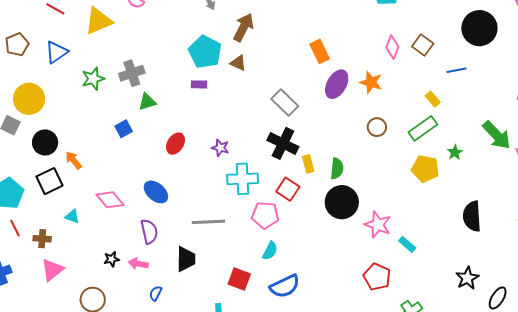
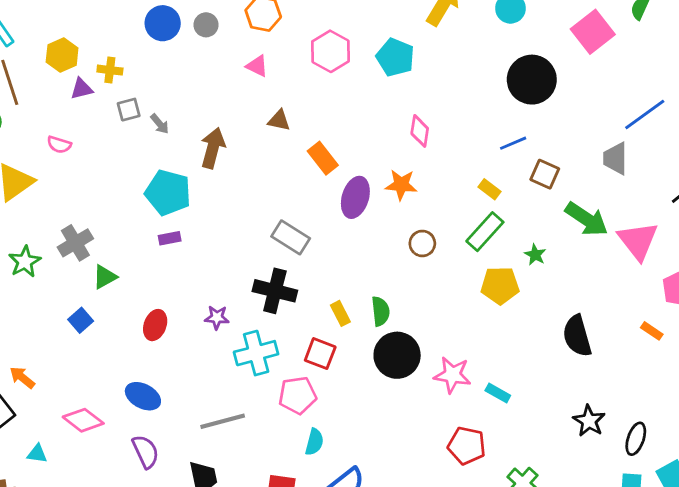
brown square: (423, 45) -> (545, 174), moved
brown triangle: (238, 63) -> (279, 120), moved
black cross: (283, 143) -> (275, 291), moved

